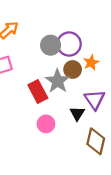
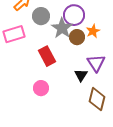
gray circle: (51, 45) -> (41, 16), moved
gray star: (58, 81) -> (62, 28), moved
pink circle: (46, 124) -> (41, 88), moved

